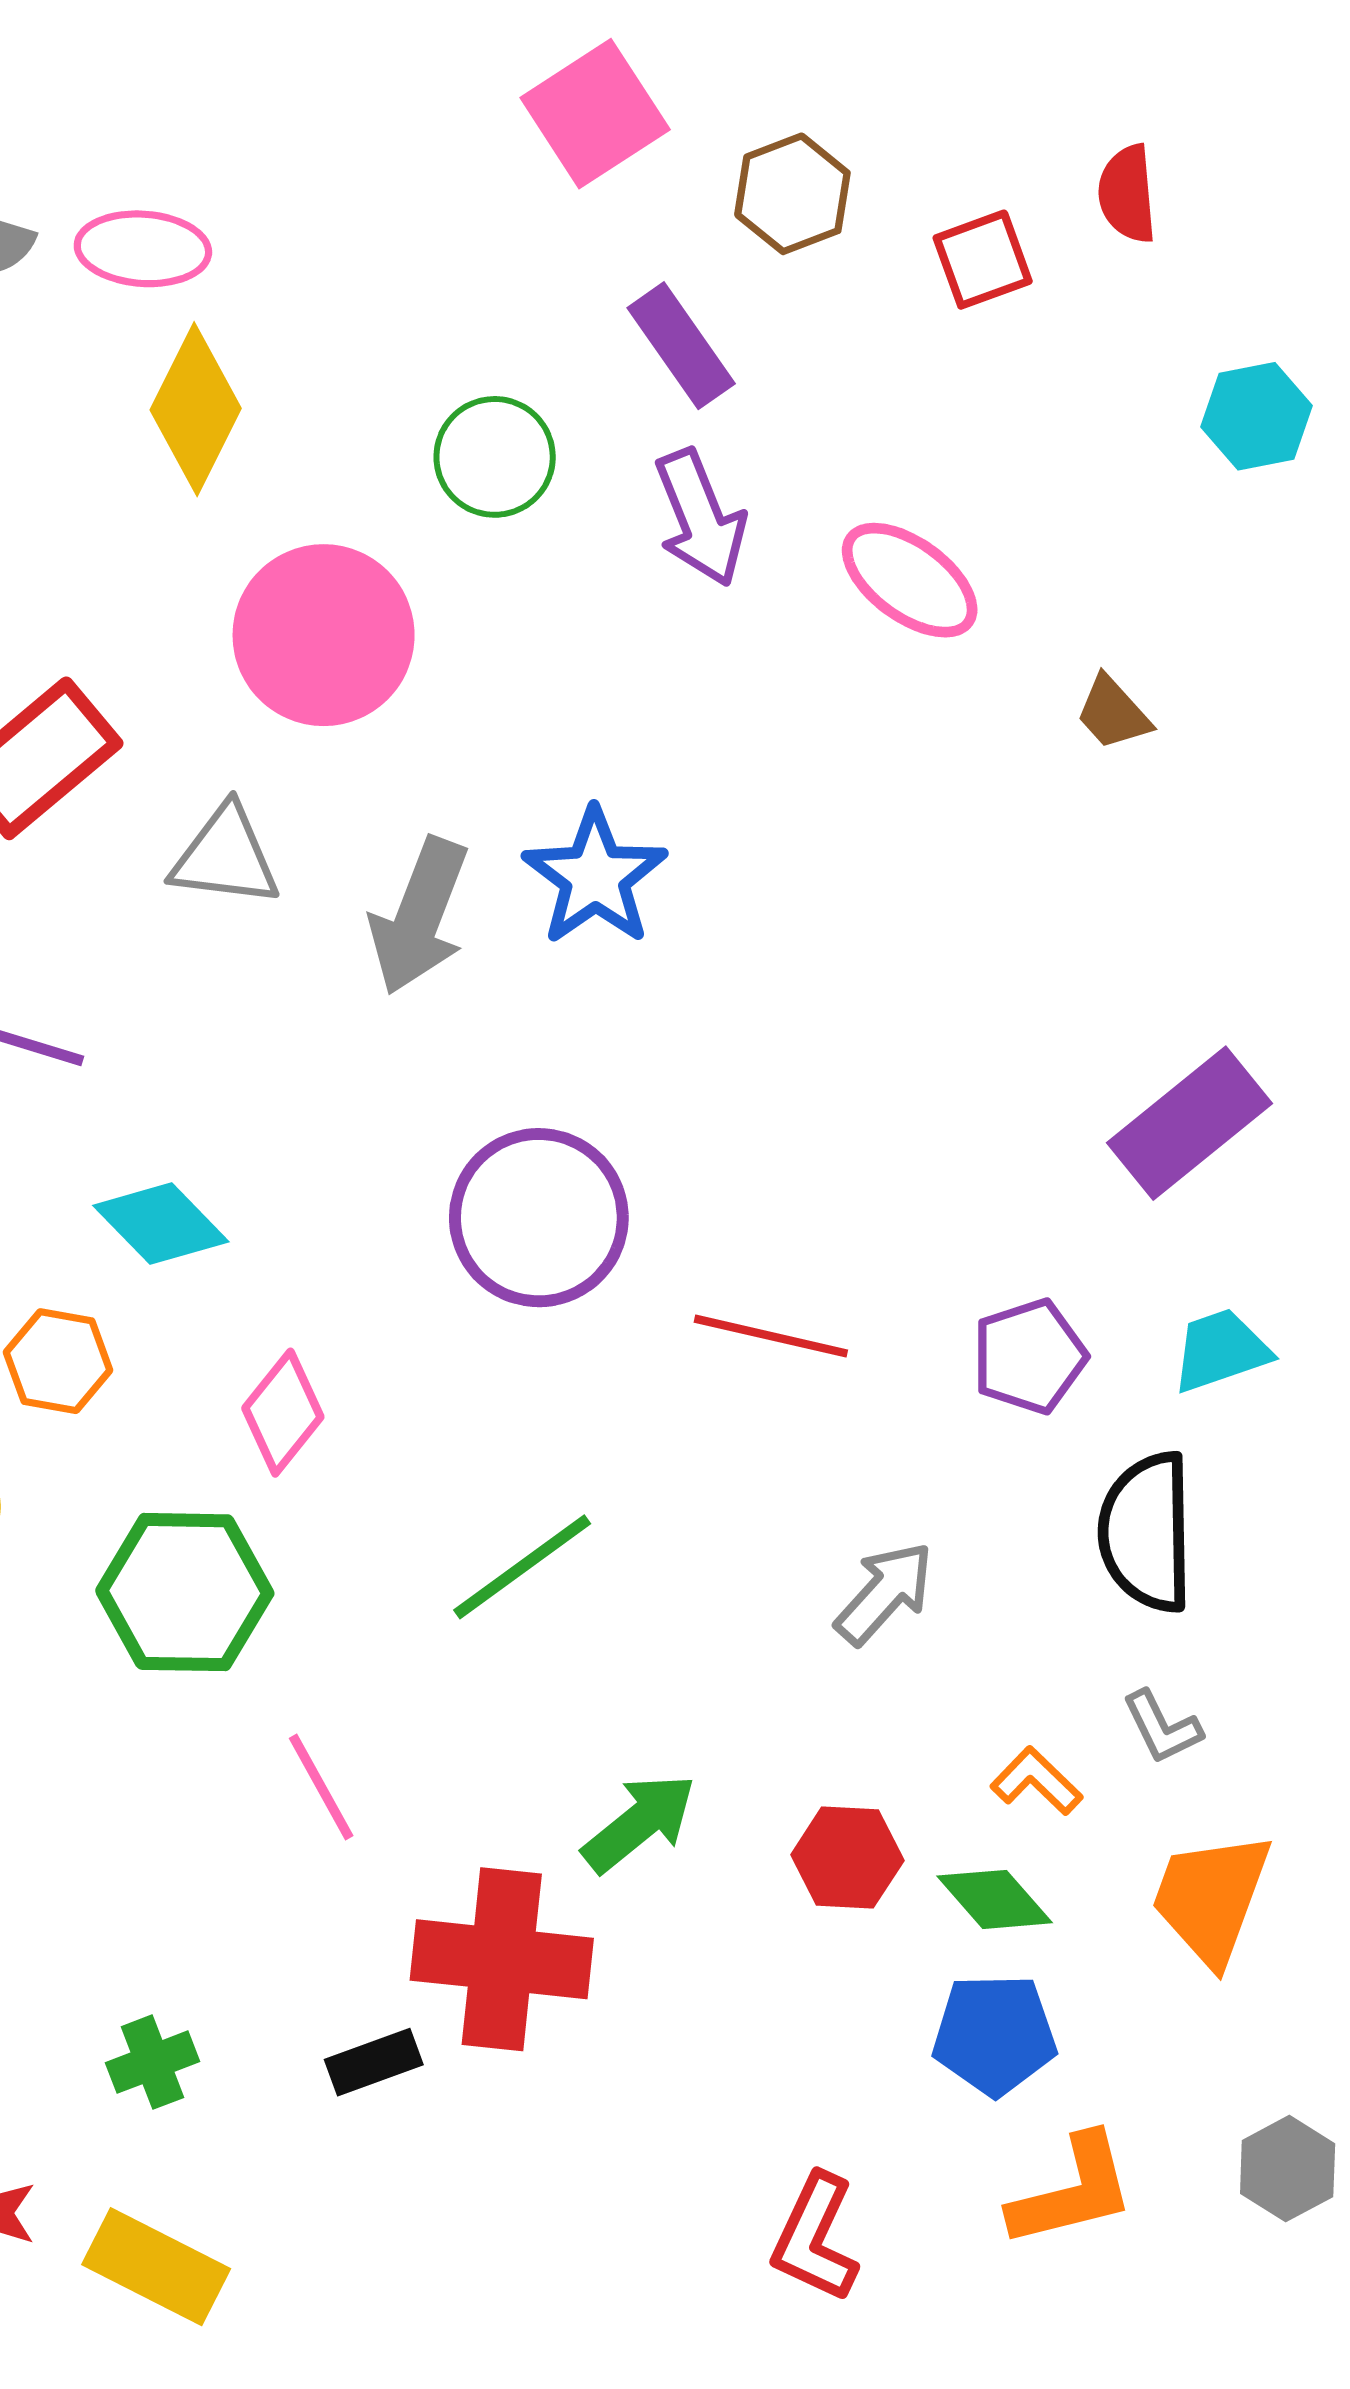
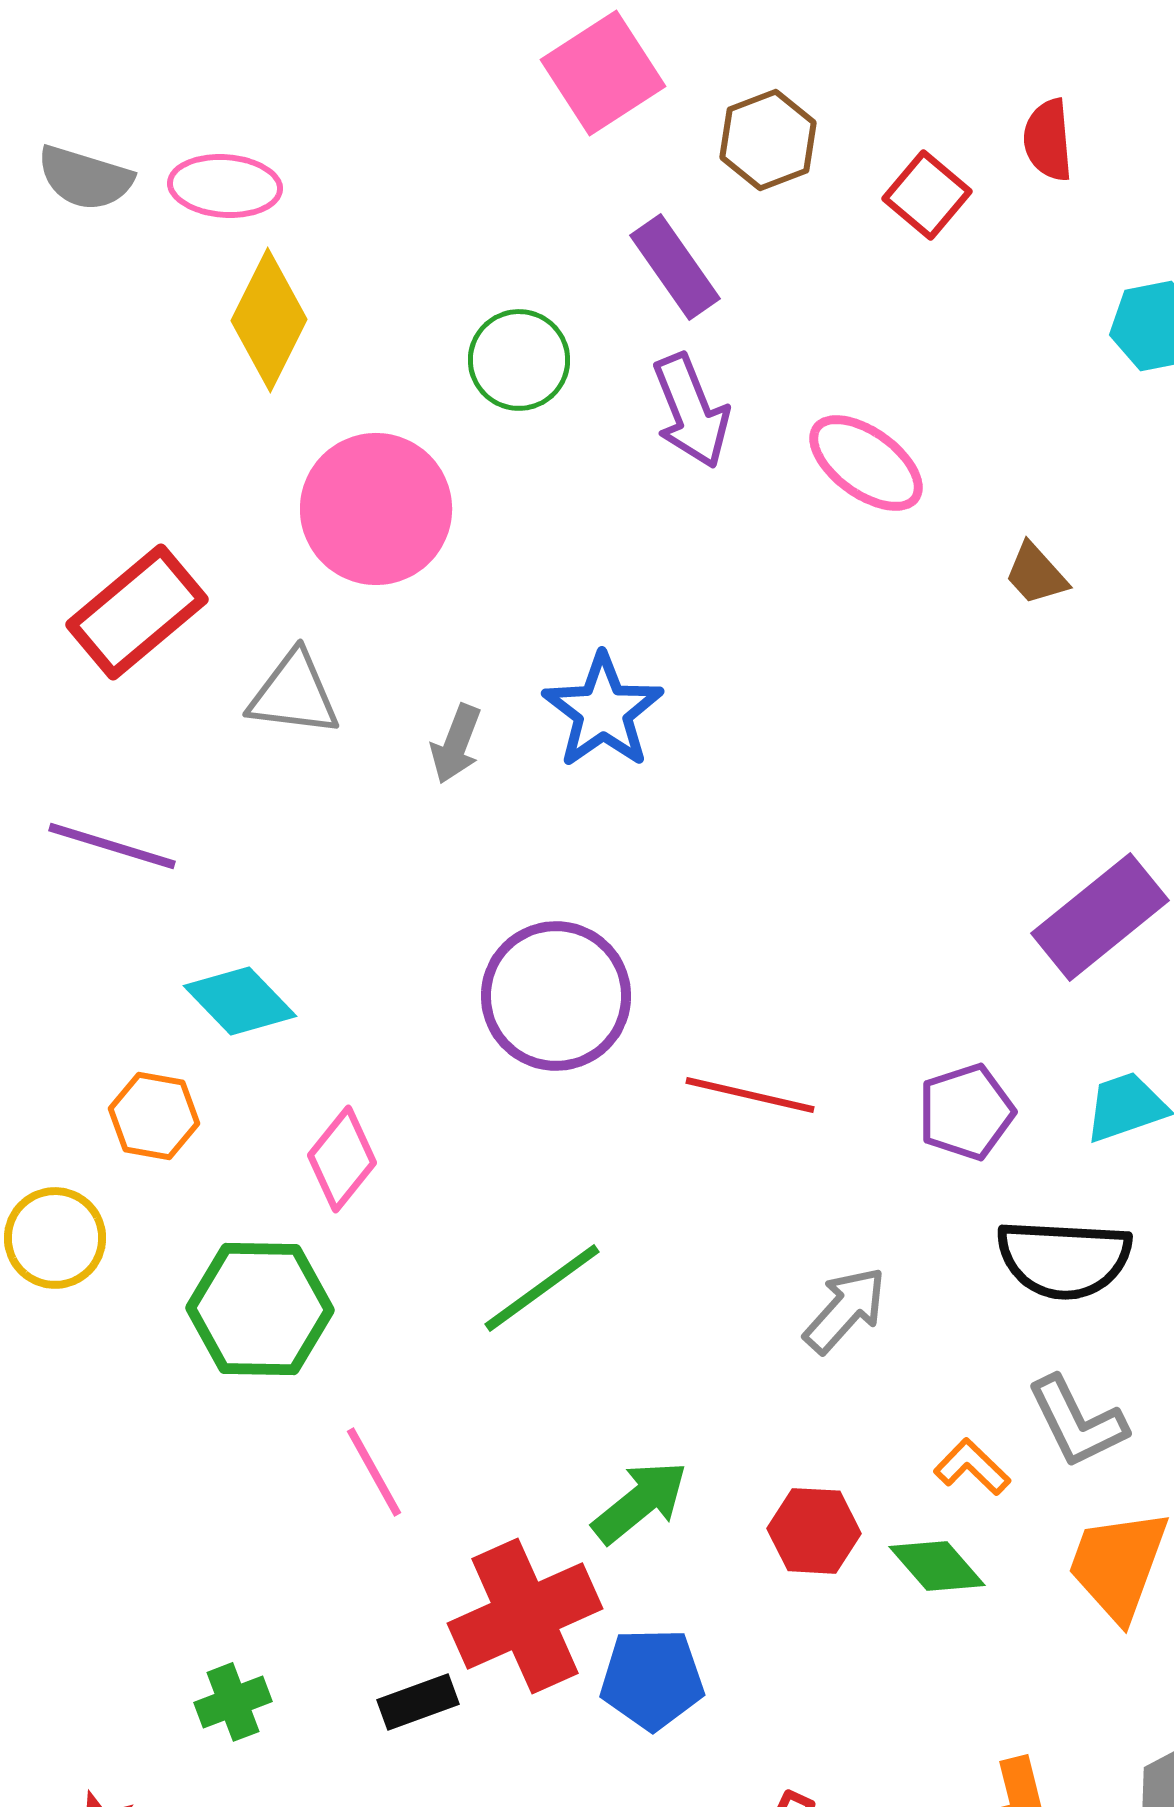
red square: (983, 260) -> (927, 195), turned -30
gray arrow: (419, 916) -> (456, 744), size x0.6
black semicircle: (1146, 1532) -> (1064, 1259), turned -86
gray L-shape: (1162, 1727) -> (1077, 1422), size x1.5
red cross: (502, 1959) -> (525, 1616), turned -30
blue pentagon: (995, 2035) -> (652, 1679), moved

